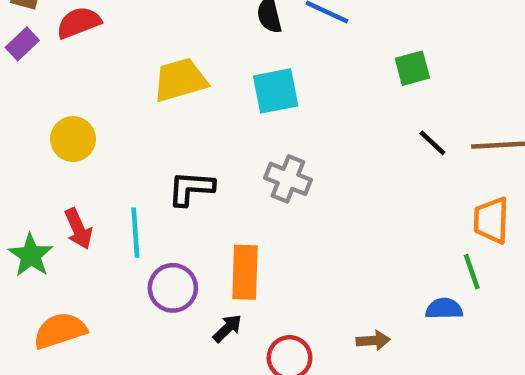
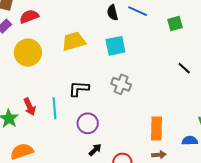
green square: (412, 68) -> (175, 23), moved
yellow circle: (73, 139) -> (28, 53), moved, size x1.4
orange rectangle: (245, 272) -> (156, 129), moved
purple circle: (173, 288) -> (88, 123), moved

